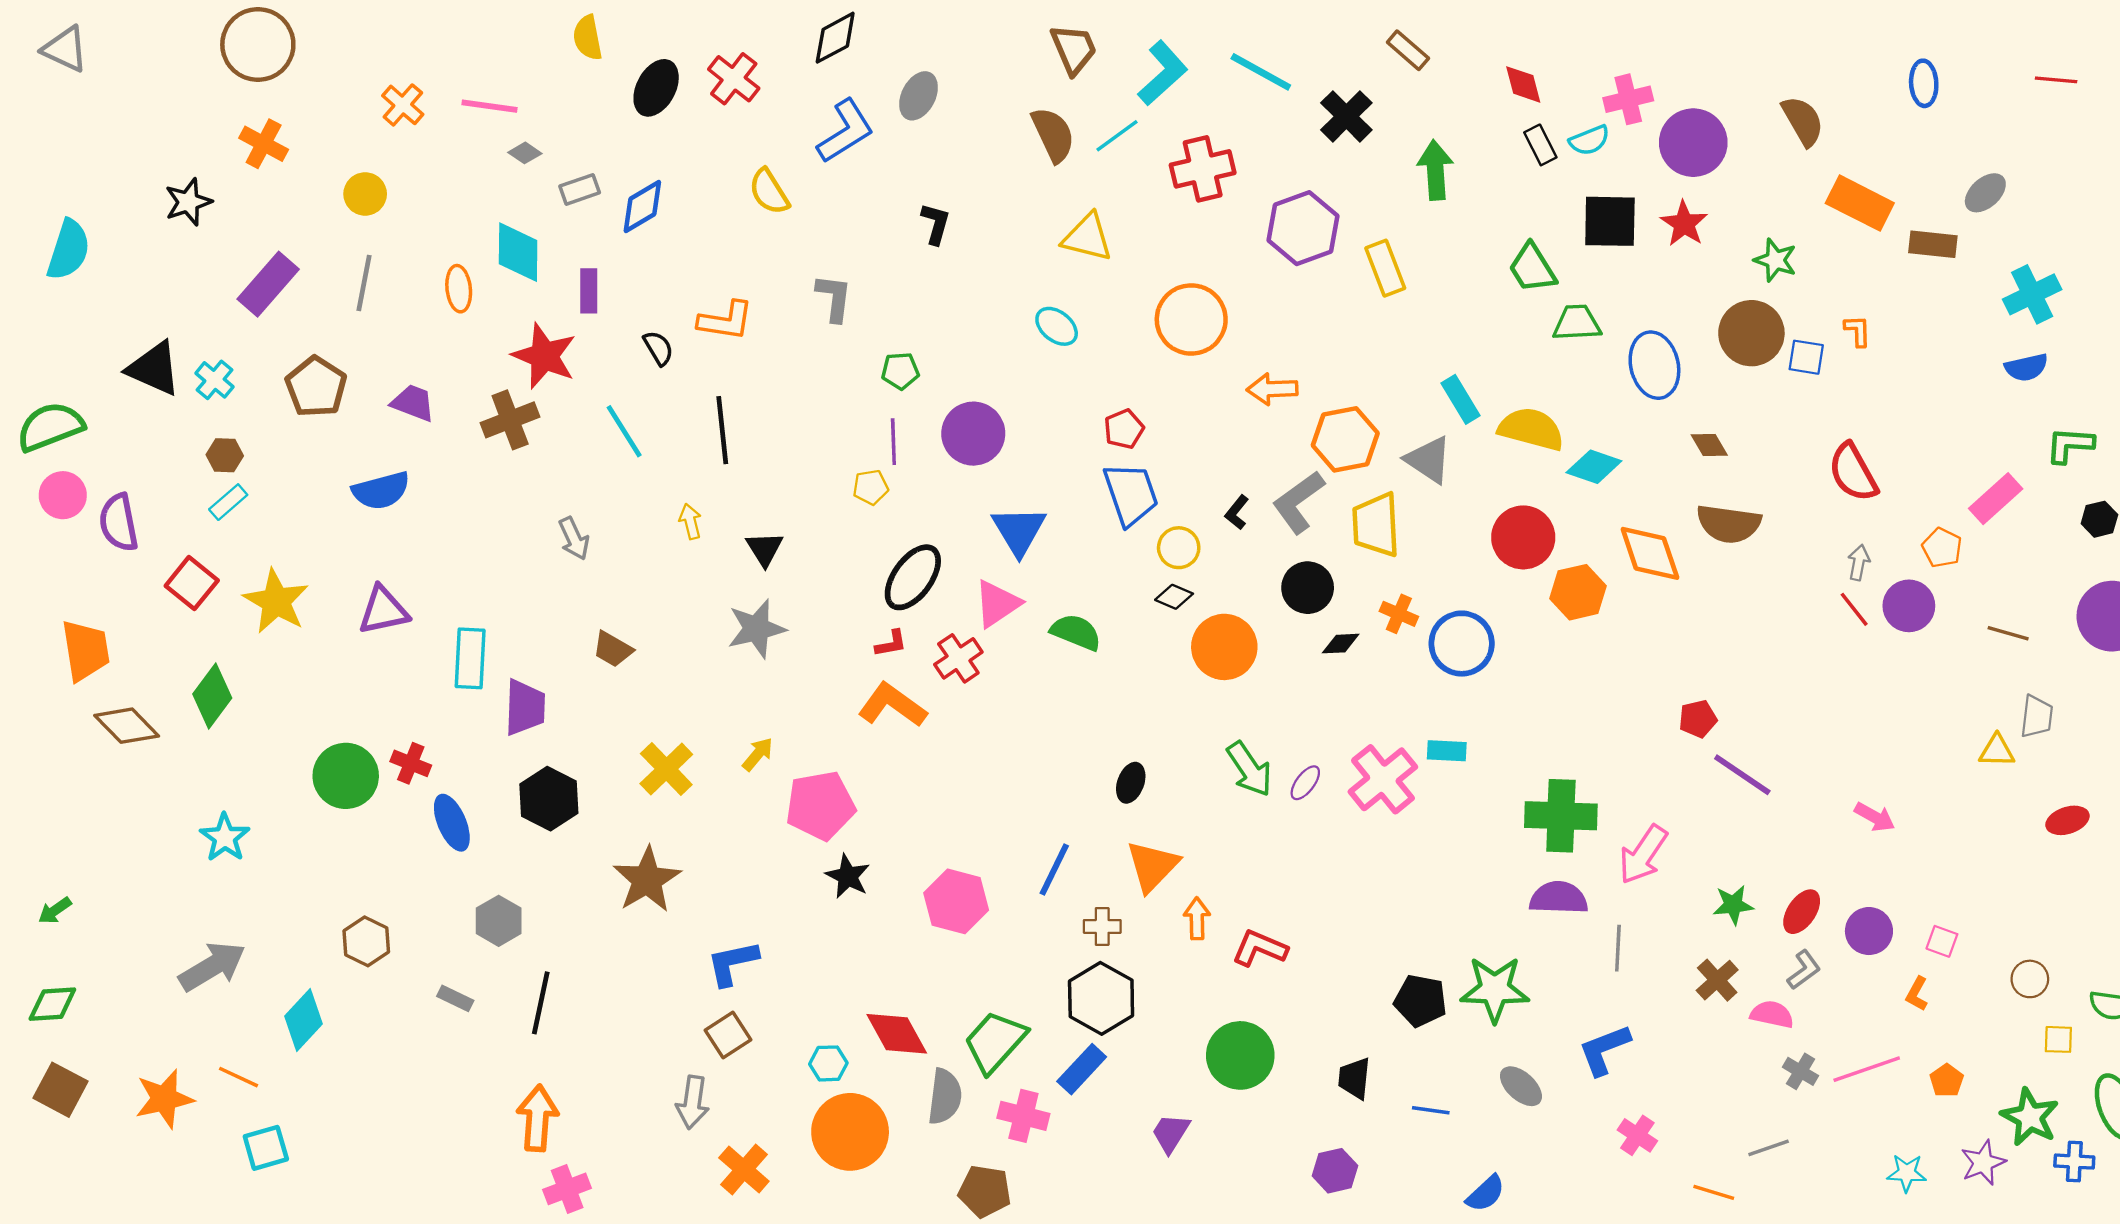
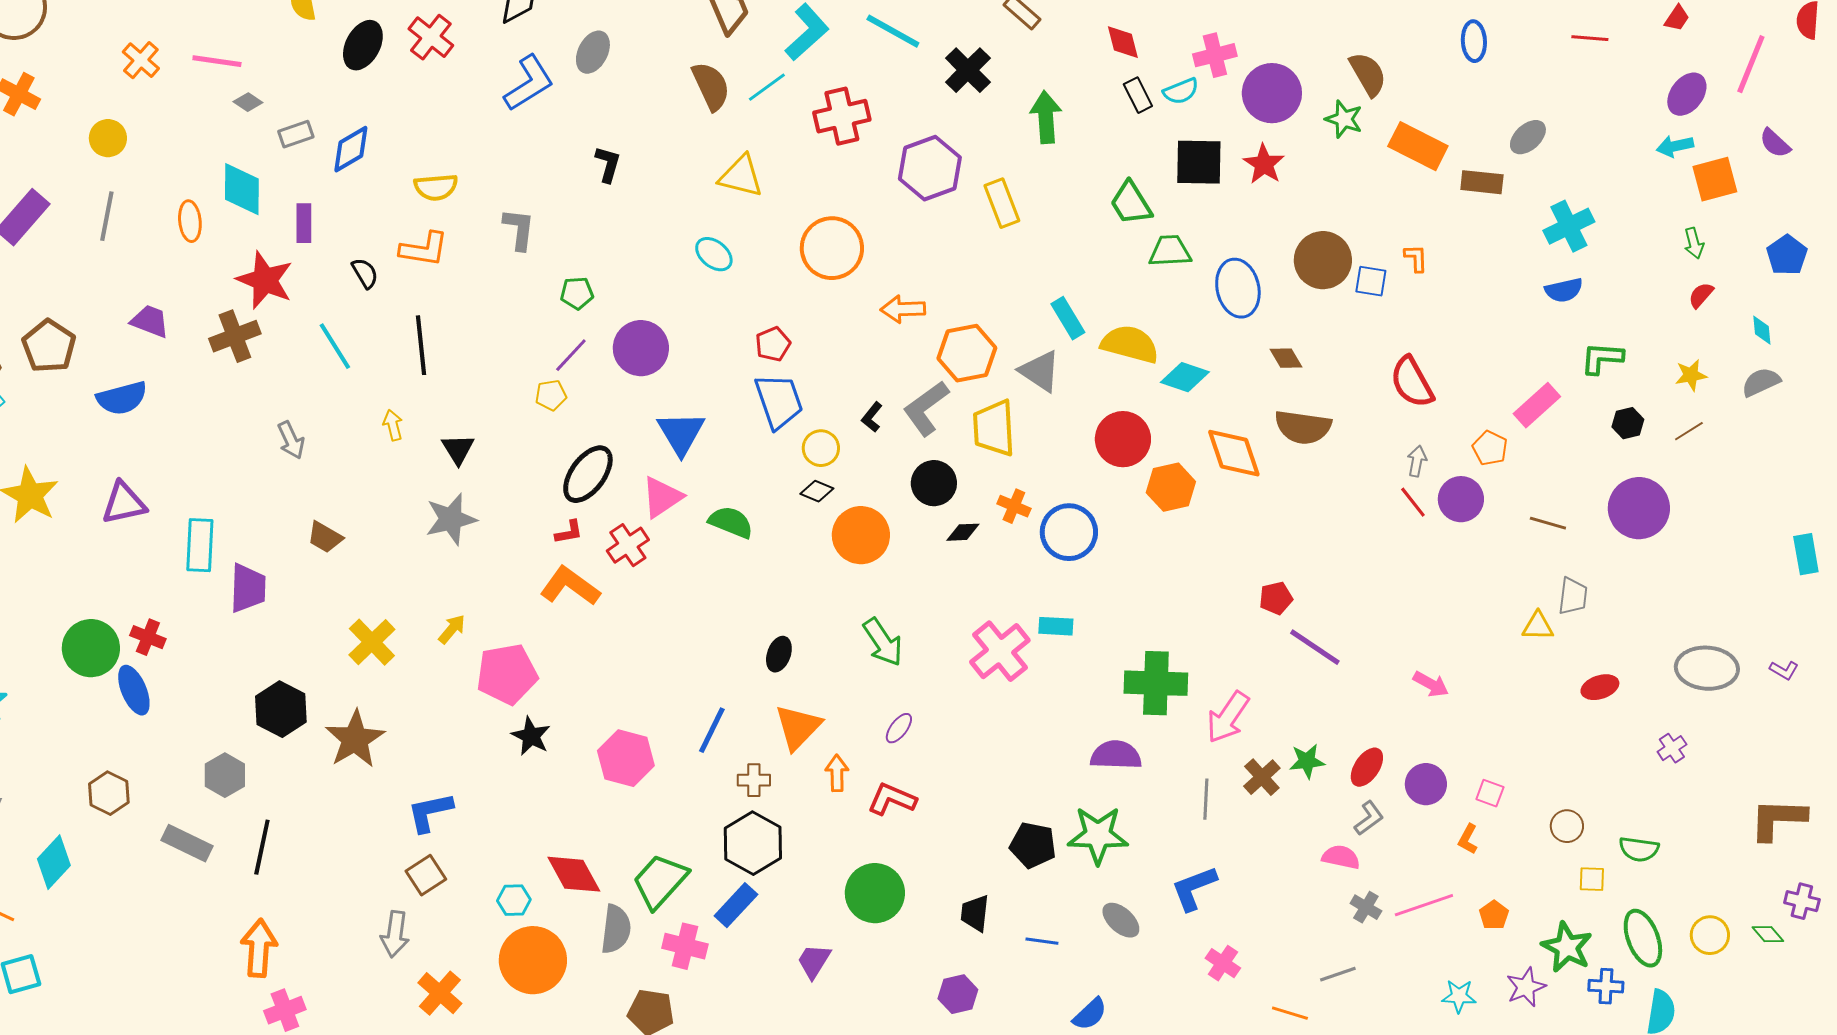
yellow semicircle: (769, 192) -> (436, 187), moved, turned -63
green star: (1775, 260) -> (1344, 119), moved
brown pentagon: (316, 387) -> (49, 346), moved
purple line: (893, 442) -> (571, 355), turned 45
purple ellipse: (1305, 783) -> (899, 728), moved
black hexagon: (549, 799) -> (281, 709), moved
blue ellipse: (452, 823) -> (134, 690), moved
purple semicircle: (1559, 898) -> (1116, 755), moved
brown cross: (1717, 980) -> (1262, 777), moved
gray rectangle: (455, 998) -> (187, 843), size x1.6

